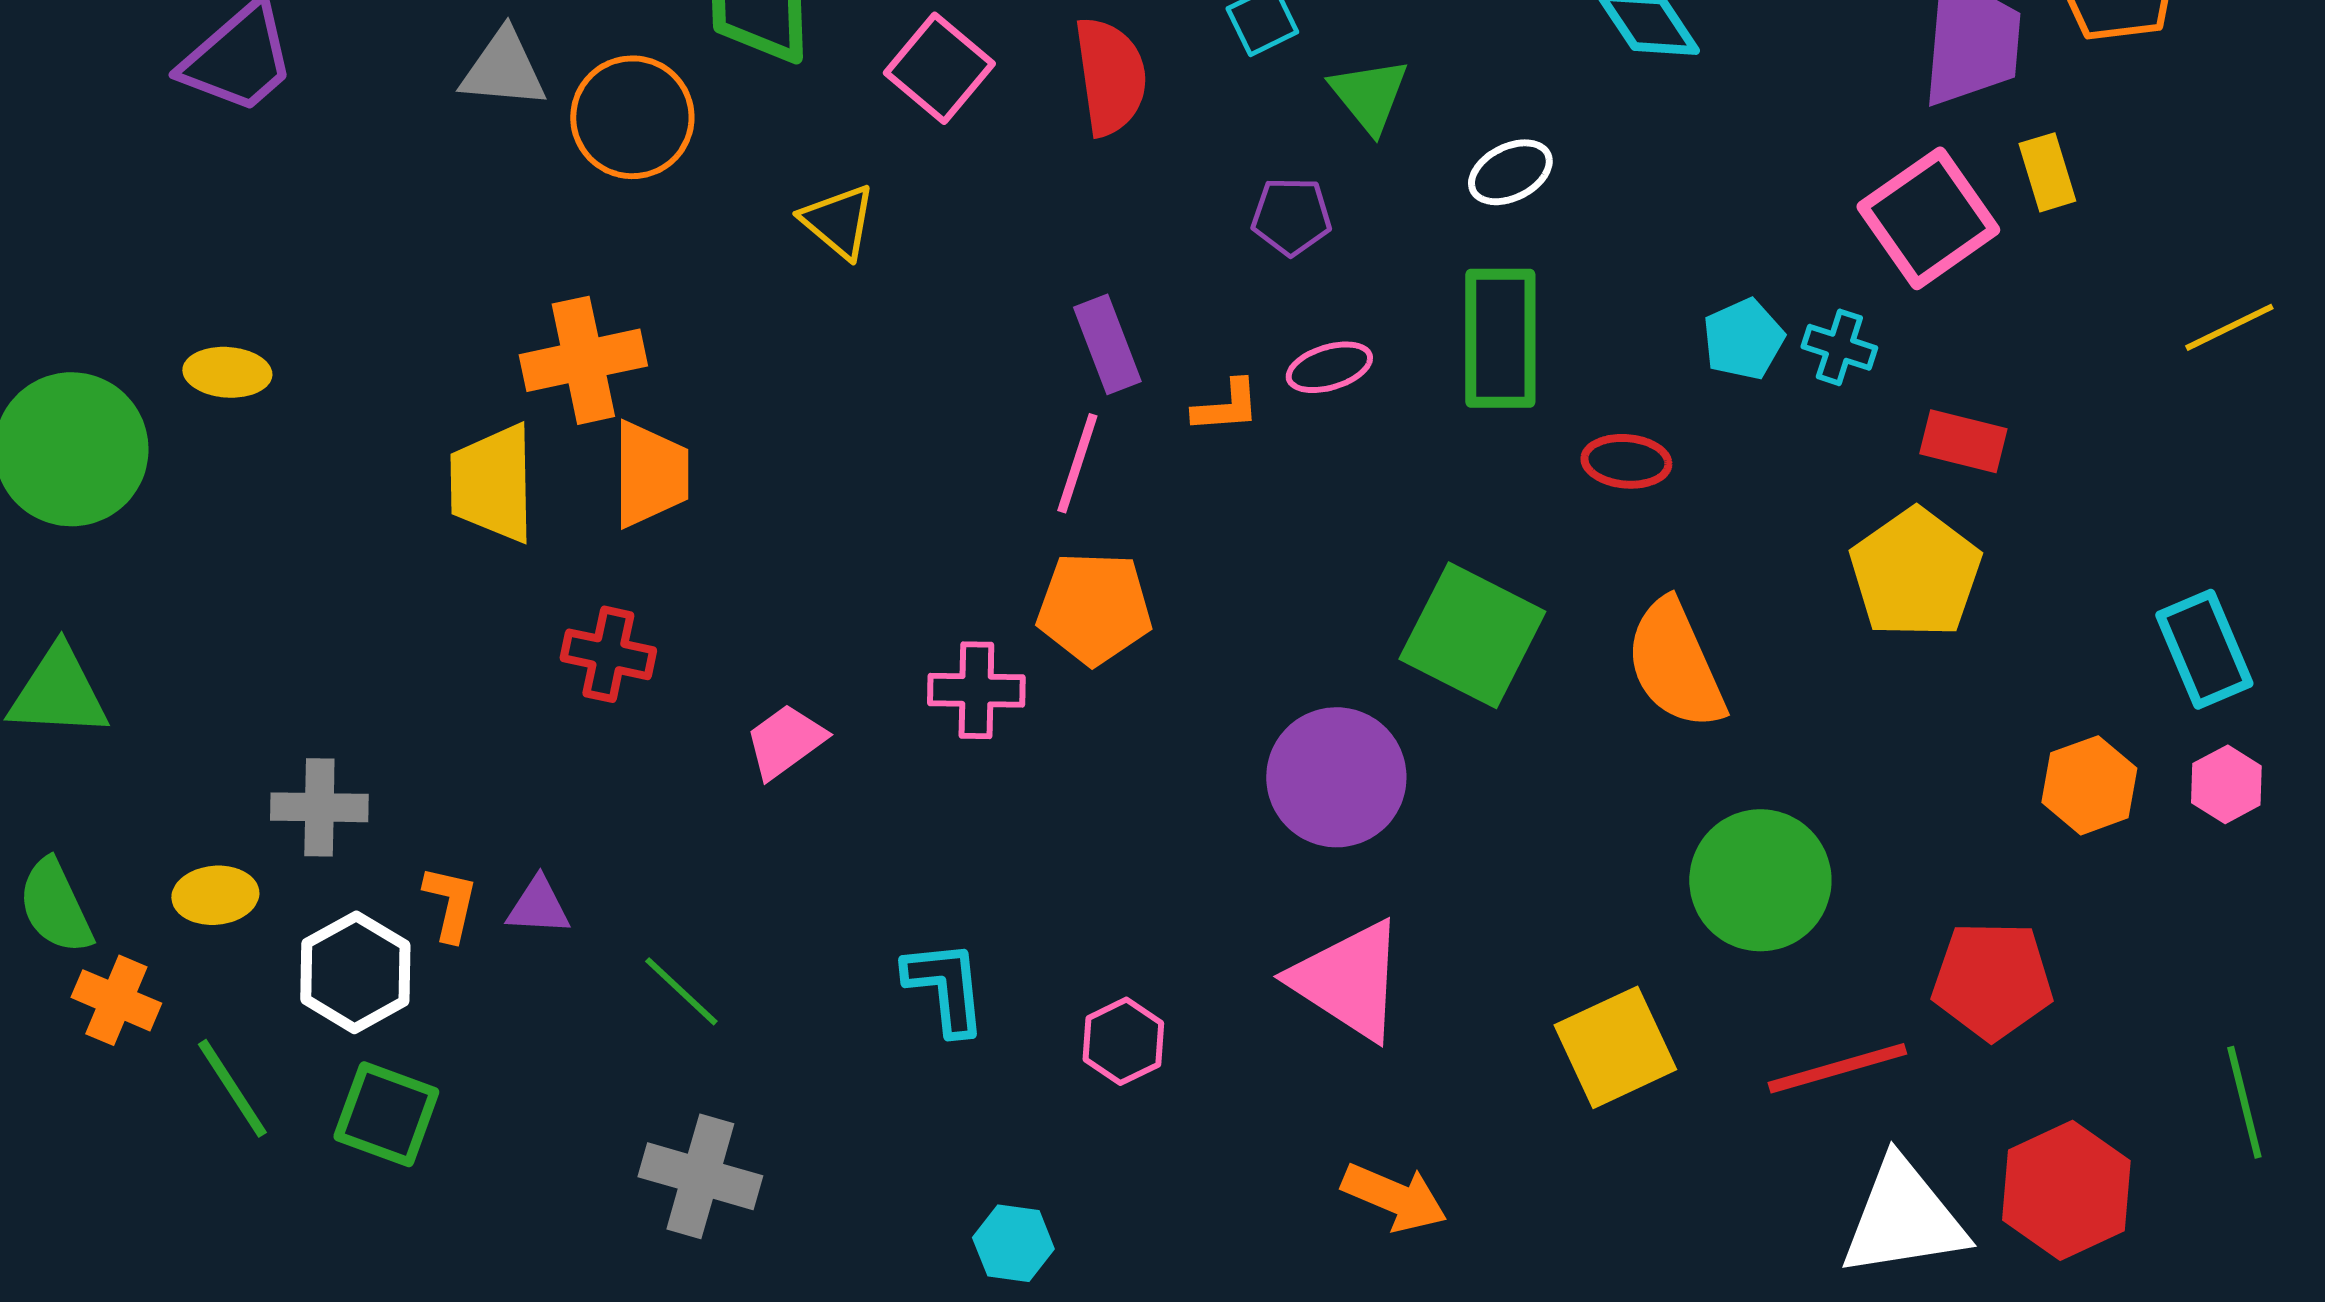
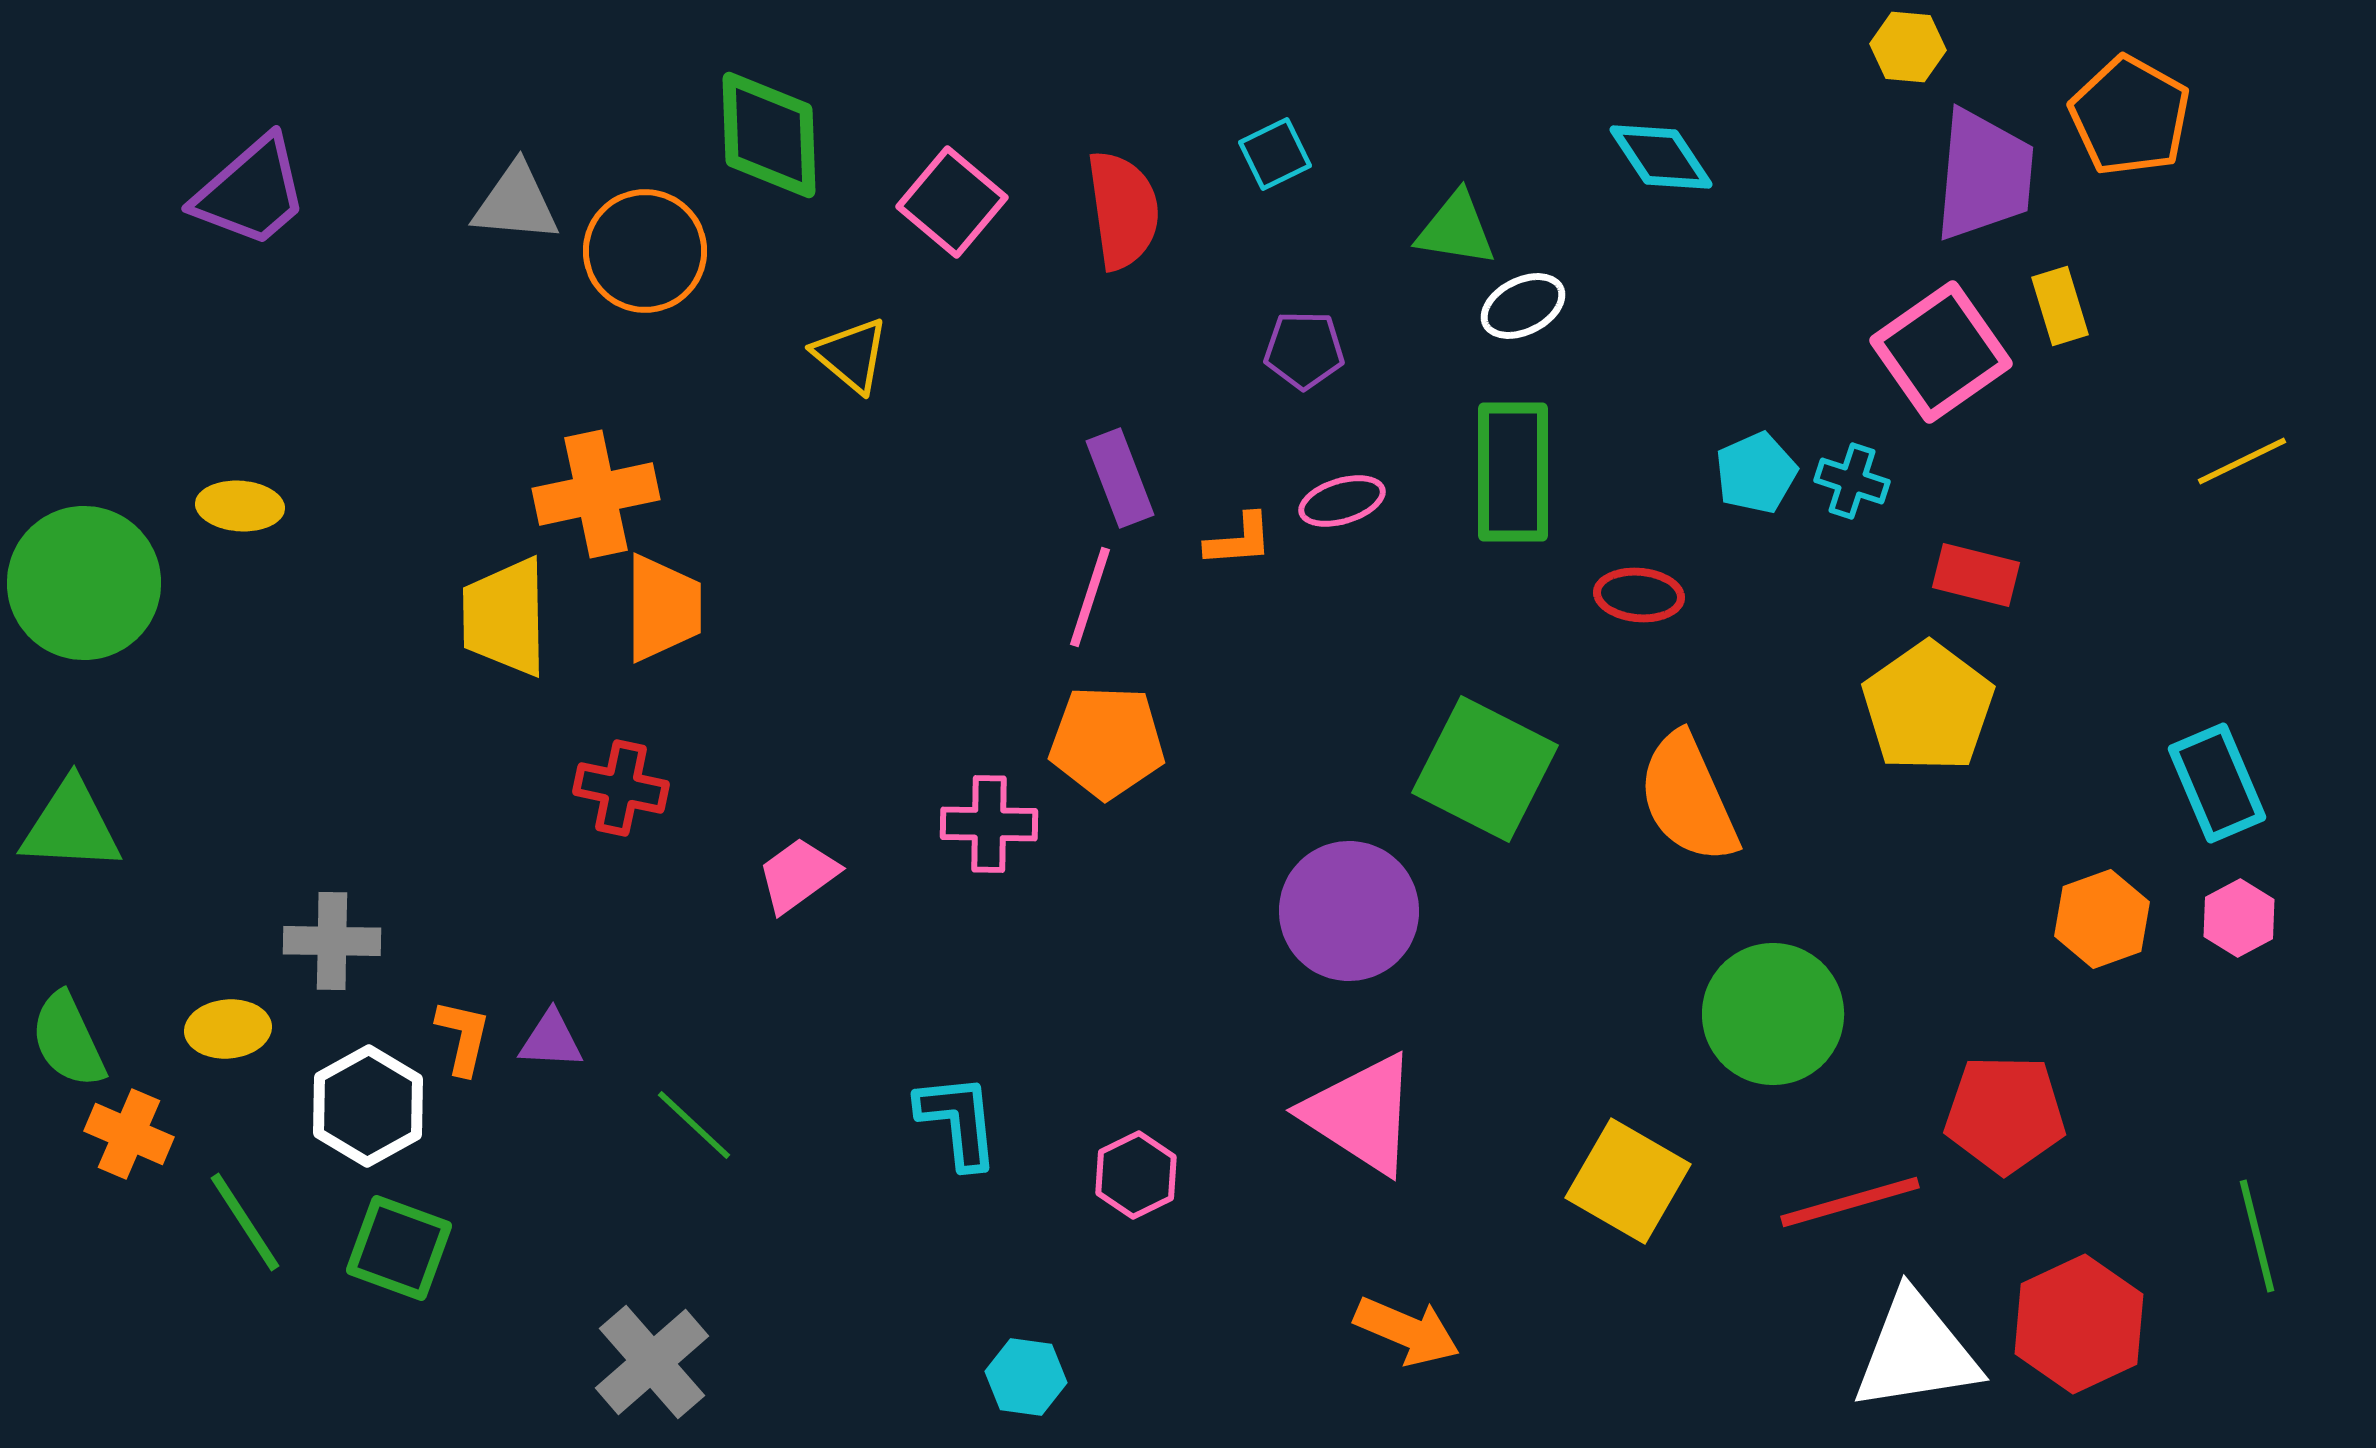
green triangle: (1369, 95) -> (1456, 229), moved, turned -42
yellow square: (1615, 1047) -> (1628, 1181), turned -35
gray cross: (700, 1176) -> (652, 1362), moved, turned 33

